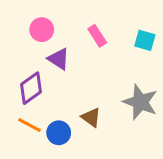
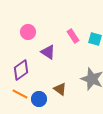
pink rectangle: (97, 36) -> (73, 36), moved
purple triangle: (59, 59) -> (48, 52), moved

